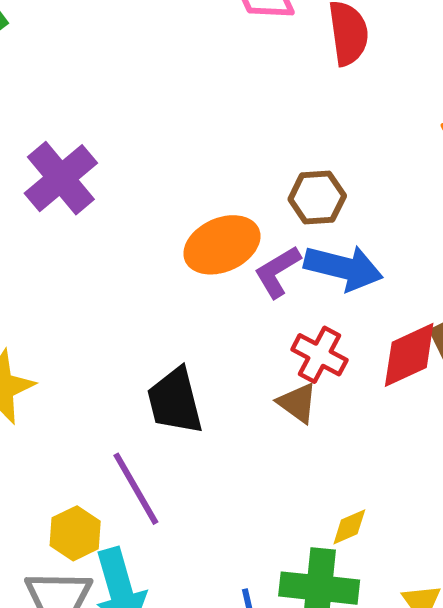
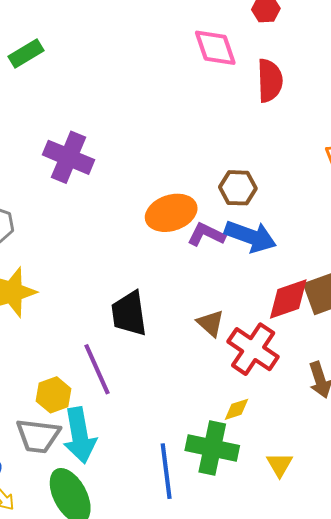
purple cross: (61, 178) -> (68, 157), turned -33
purple L-shape: (277, 272) -> (206, 235), turned 51
red cross: (319, 355) -> (253, 349), moved, size x1.4

